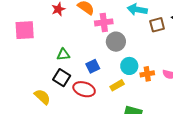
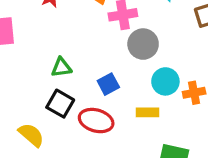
yellow rectangle: (117, 85) -> (148, 112), turned 32

